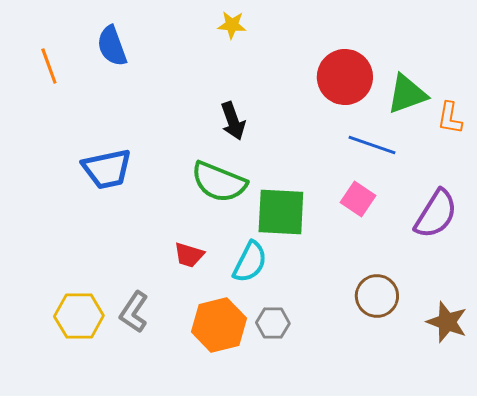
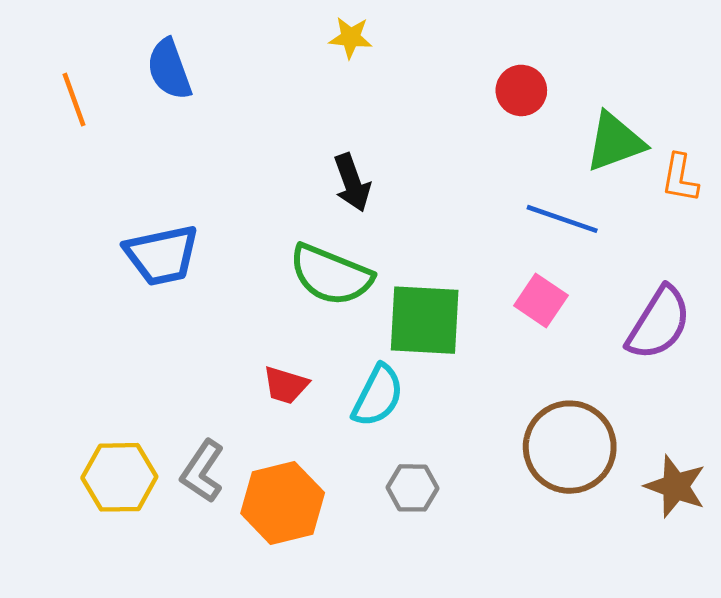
red circle: (345, 77) -> (521, 90), moved, size x0.6
brown circle: (377, 296) -> (570, 447), size x1.4
orange hexagon: (219, 325) -> (283, 503), moved

